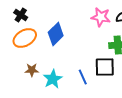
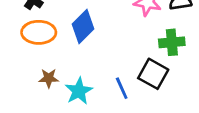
orange ellipse: (25, 38) -> (39, 32), turned 30
black square: (105, 67) -> (153, 74), turned 30

